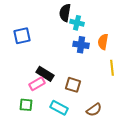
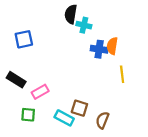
blue cross: (81, 45) -> (99, 49), moved
black rectangle: (45, 74) -> (16, 80), moved
brown square: (73, 85) -> (79, 108), moved
brown semicircle: (94, 110) -> (102, 120), turned 147

